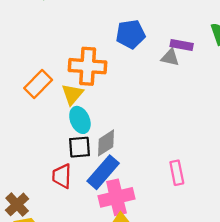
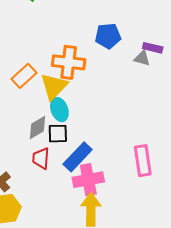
yellow triangle: (72, 94) -> (54, 86), size x1.4
gray diamond: (106, 143) -> (38, 127), moved
pink rectangle: (177, 173) -> (143, 161), size x1.4

